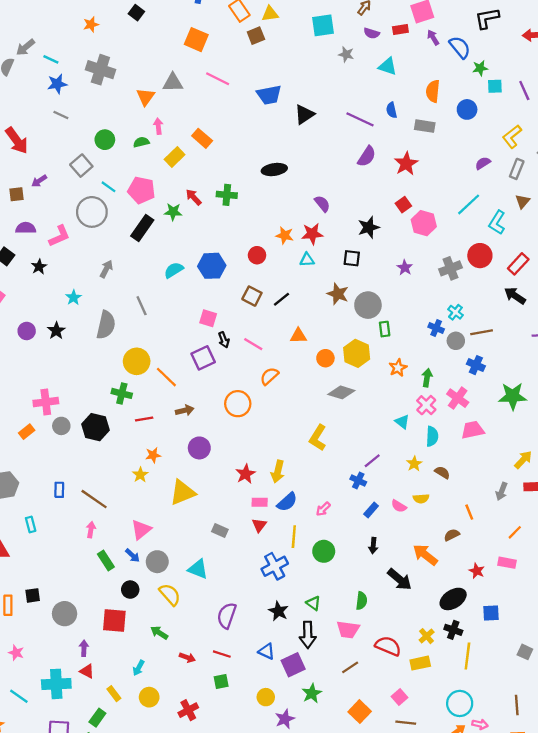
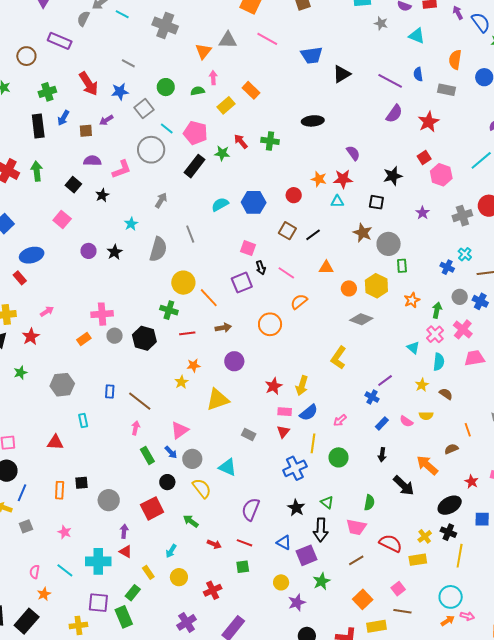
blue star: (57, 84) -> (120, 92), moved
gray circle: (456, 341) -> (460, 297), moved
red square: (114, 620) -> (152, 508), turned -35

